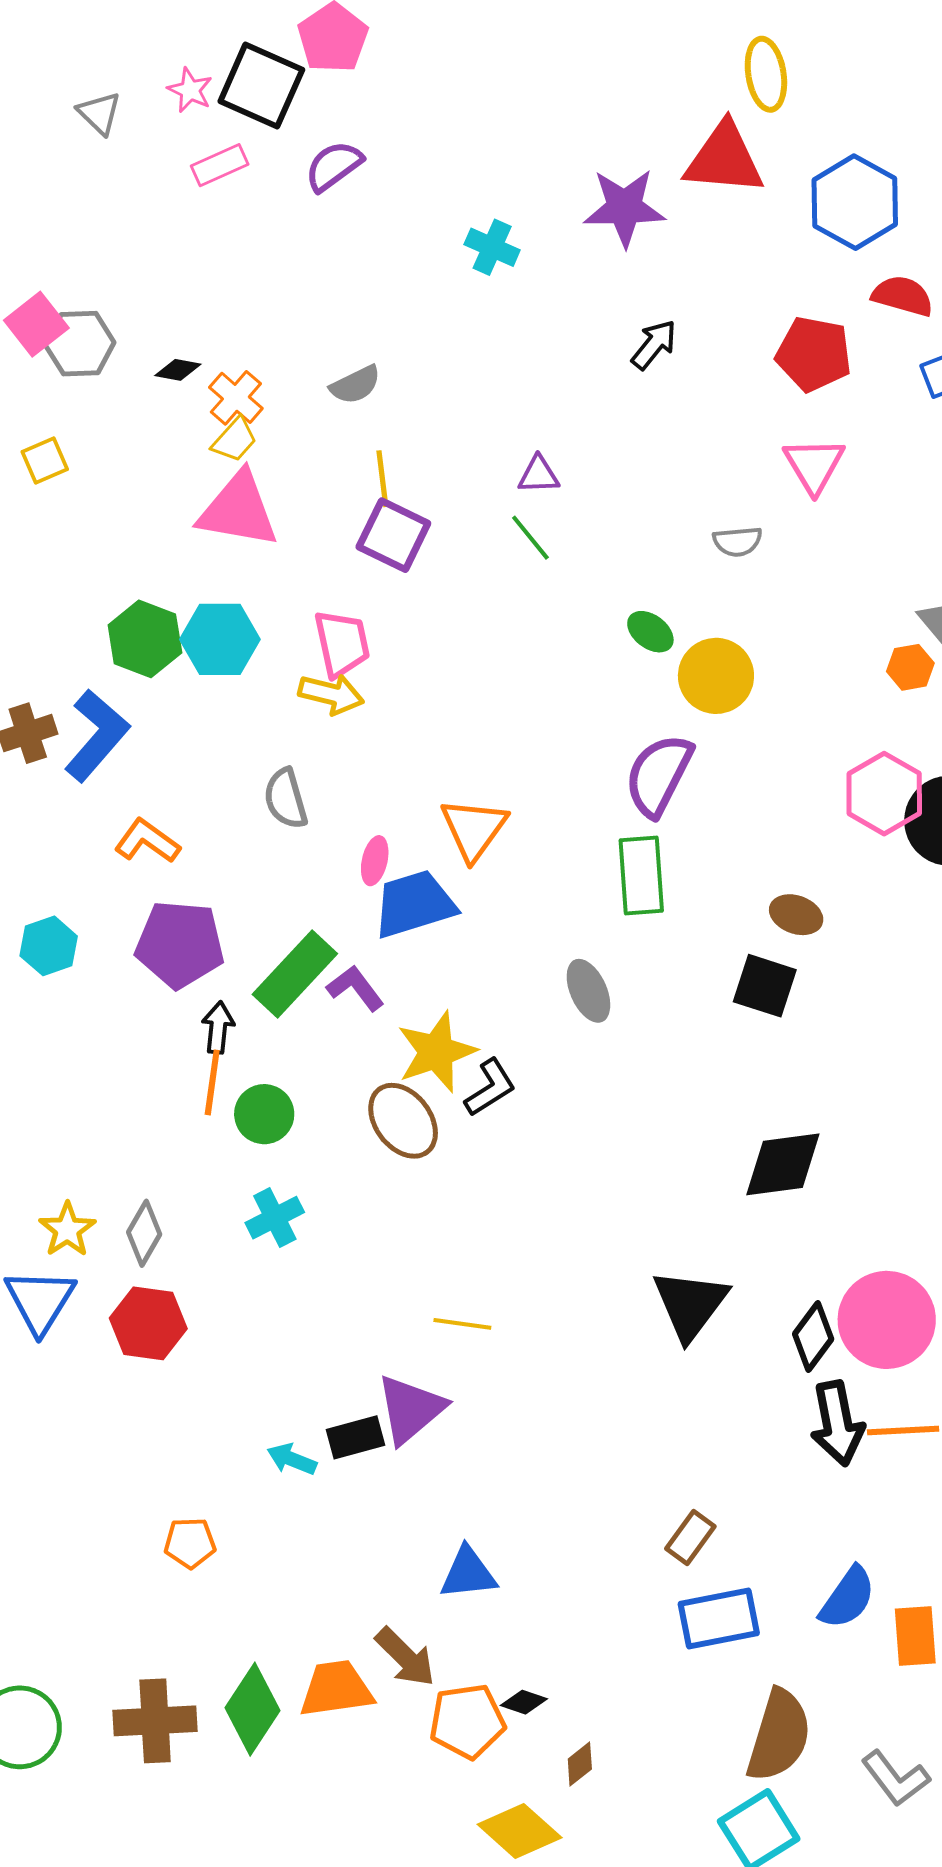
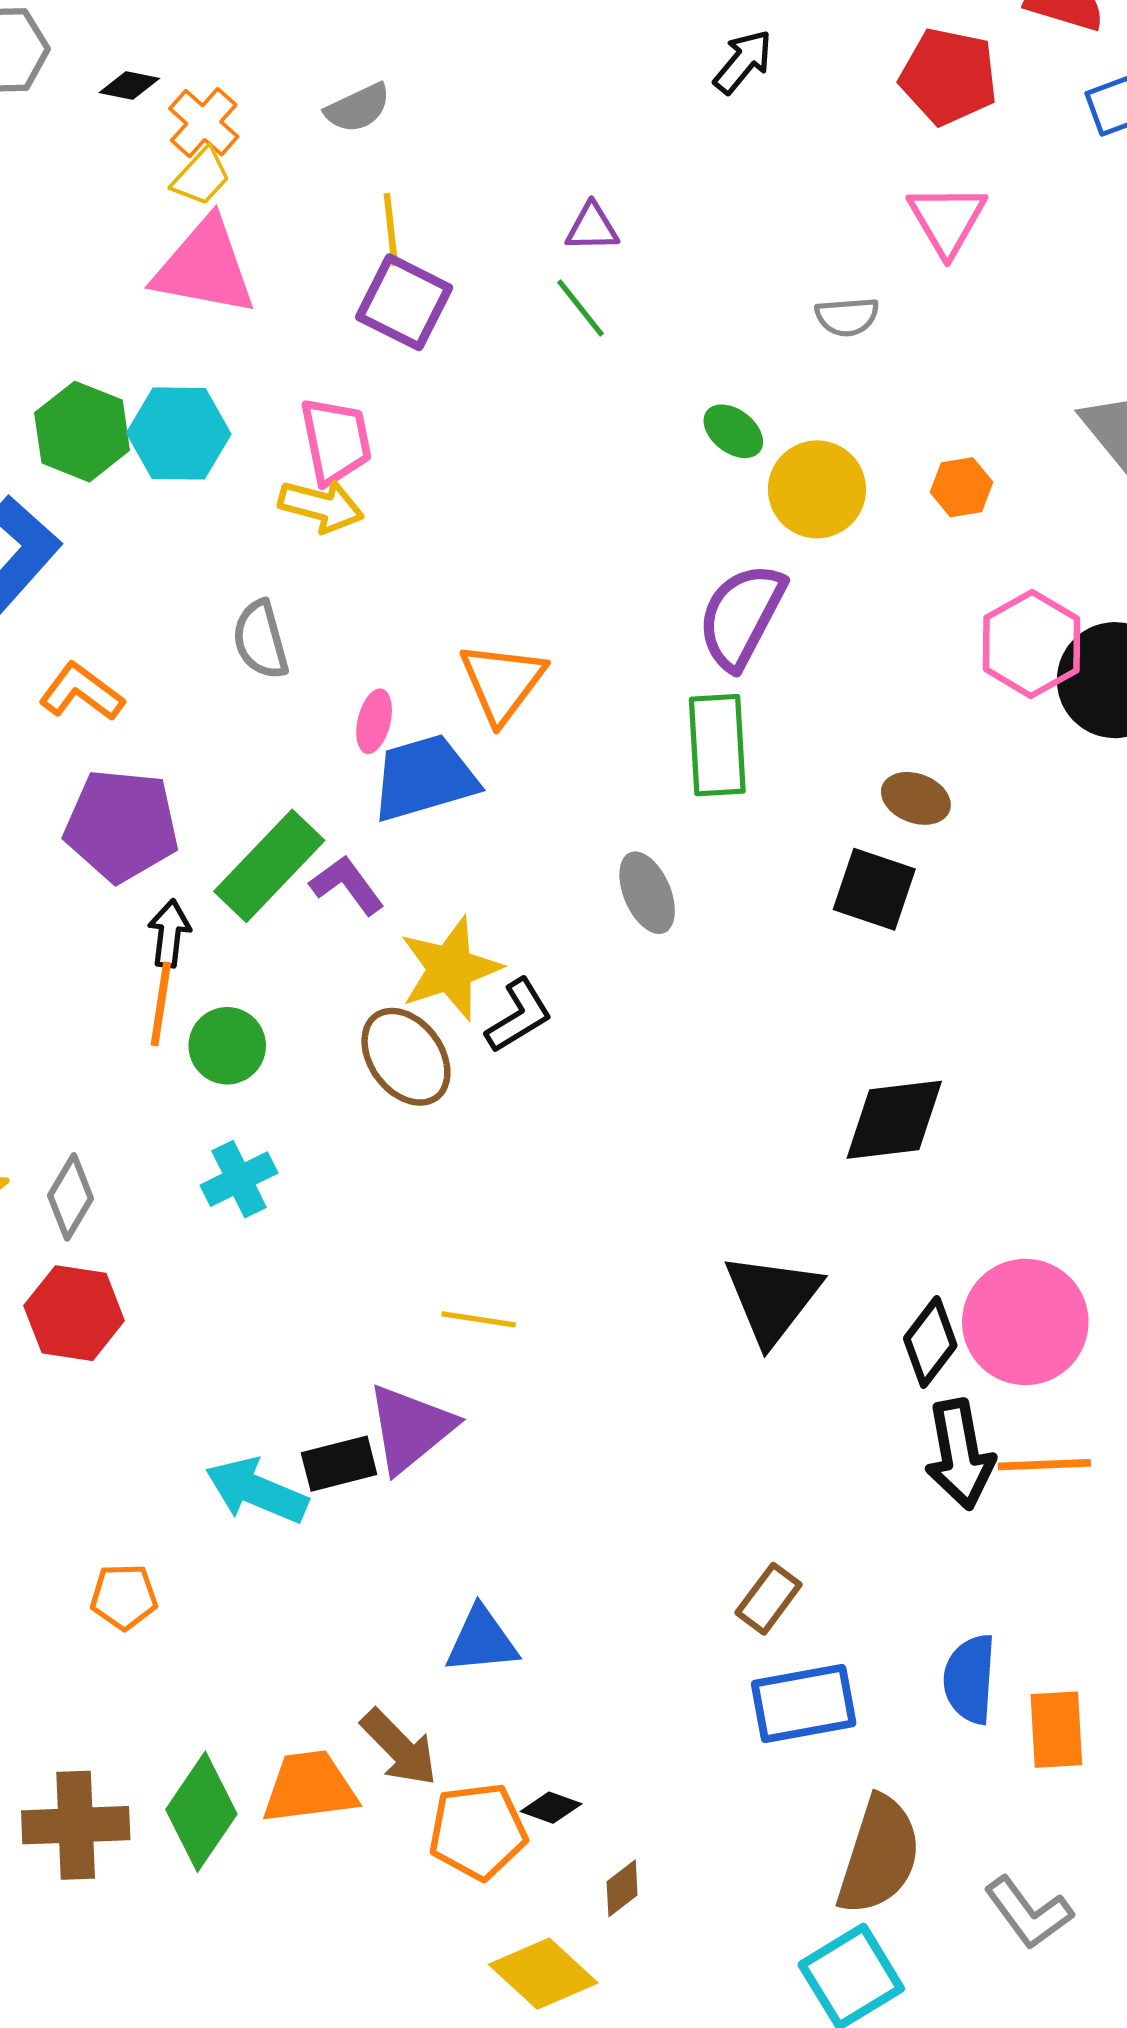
orange hexagon: (910, 667) -> (962, 487), moved
cyan arrow: (292, 1459) -> (257, 1491), size x1.6
blue semicircle: (847, 1598) -> (970, 1679), turned 148

